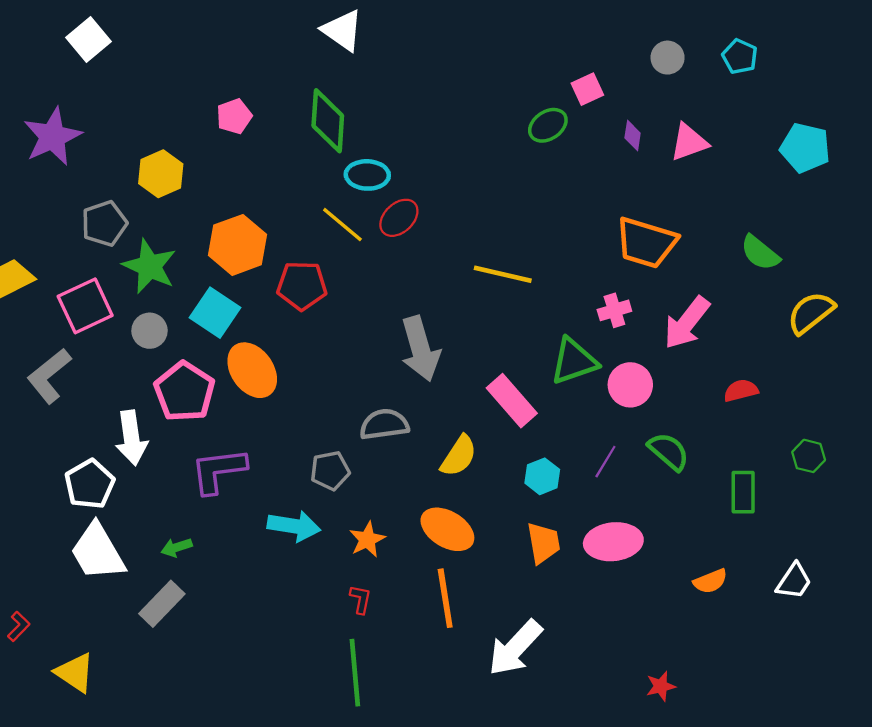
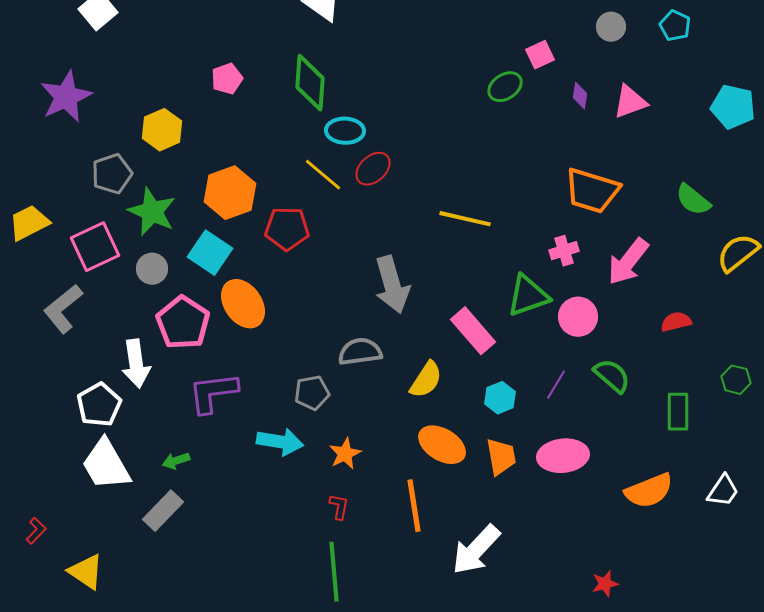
orange ellipse: (447, 529) -> (442, 445), moved
orange semicircle: (710, 581) -> (649, 491), size x1.6

